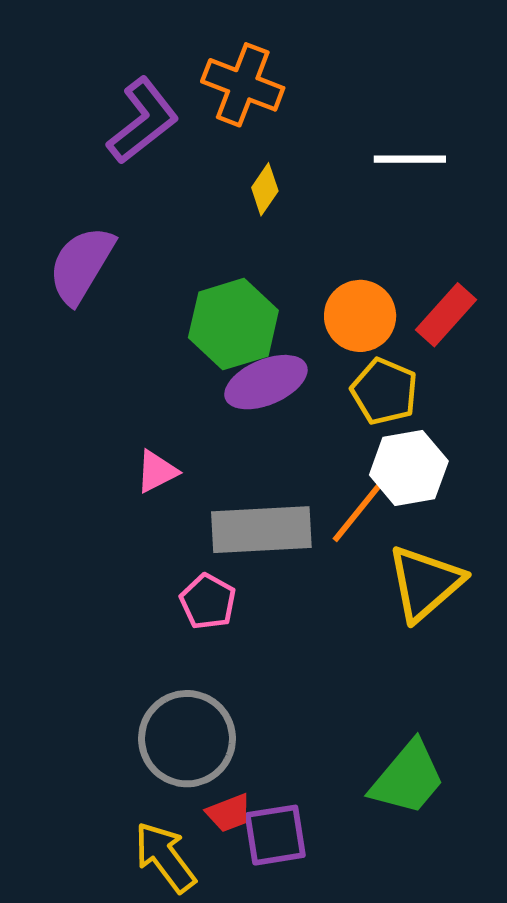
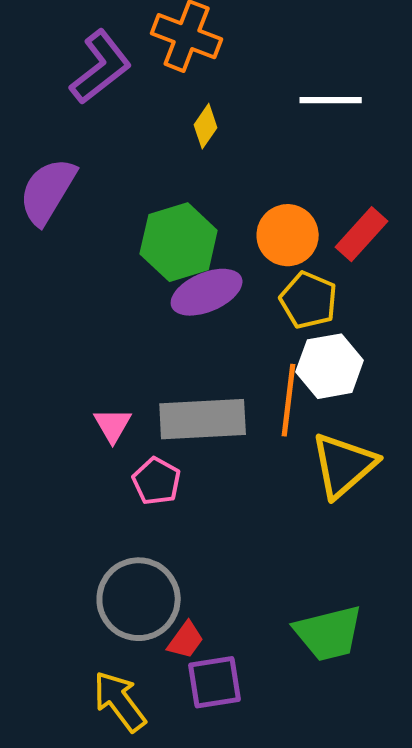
pink triangle: (157, 472) -> (113, 425), moved, turned -33
orange line: (361, 508) -> (289, 400), turned -32
green trapezoid: (408, 778) -> (329, 633), turned 36
red trapezoid: (229, 813) -> (186, 640), moved, turned -33

